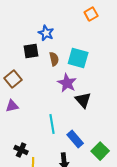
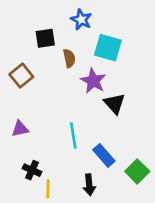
blue star: (46, 33) -> (81, 20), moved
brown semicircle: (54, 59) -> (69, 58), moved
purple triangle: (12, 106) -> (20, 129), moved

